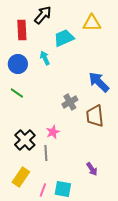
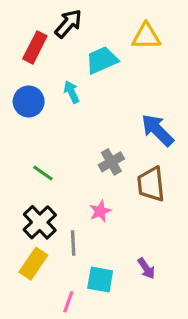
red rectangle: (22, 30) -> (35, 47), turned 30
green line: (17, 93) -> (43, 173), moved
pink star: (53, 132) -> (100, 211), moved
yellow rectangle: (21, 177) -> (33, 264), moved
cyan square: (63, 189) -> (100, 280), moved

